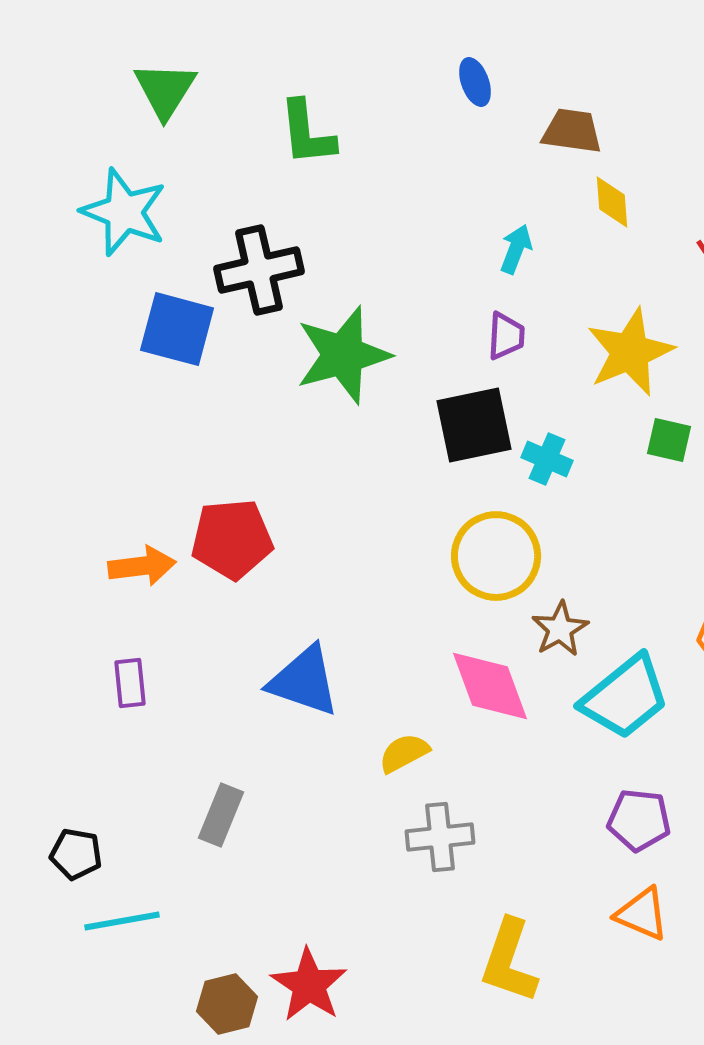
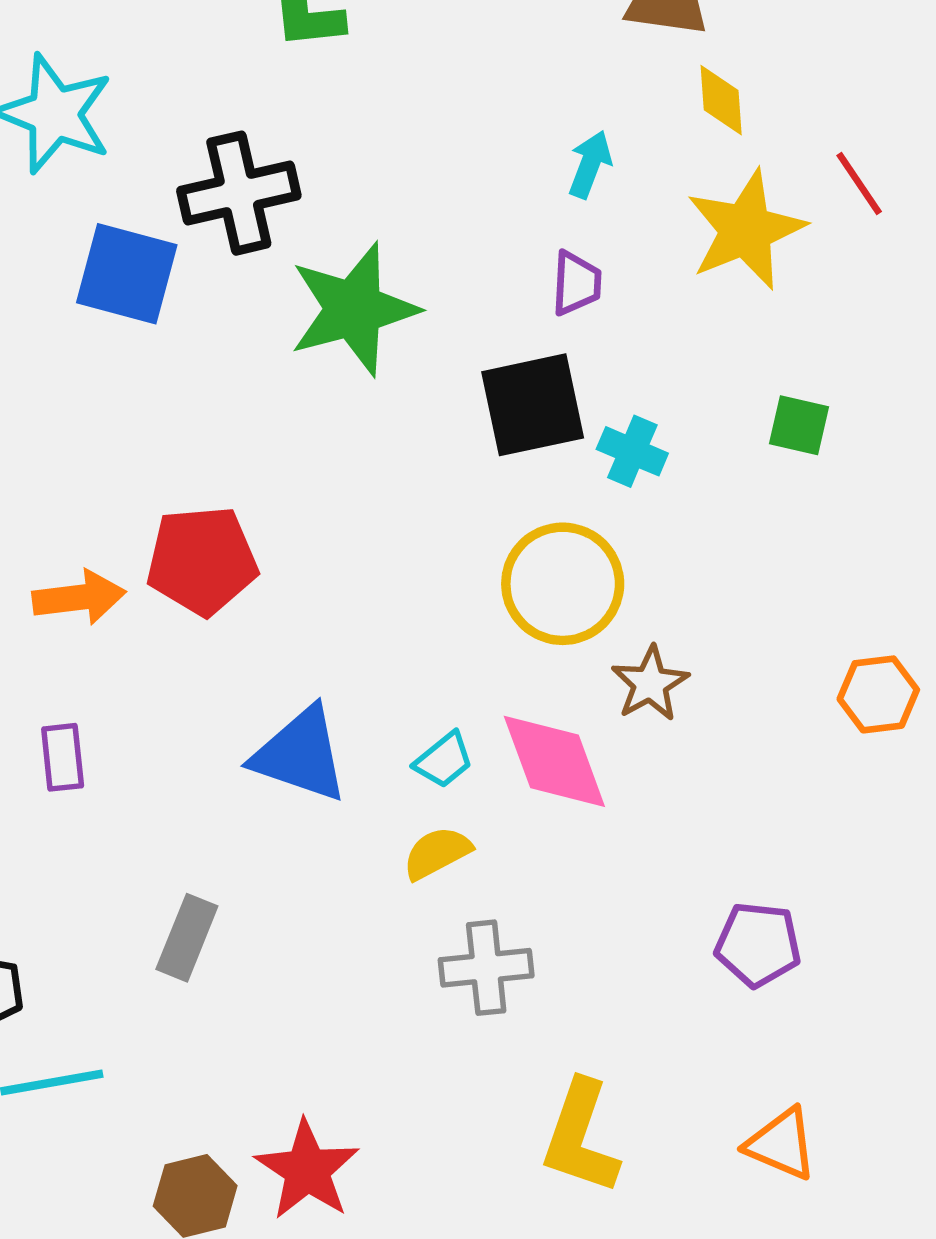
yellow star: (630, 352) -> (746, 230), moved
cyan trapezoid: (625, 697) -> (444, 760), moved, size x0.5
orange triangle: (642, 914) -> (781, 1144), moved

